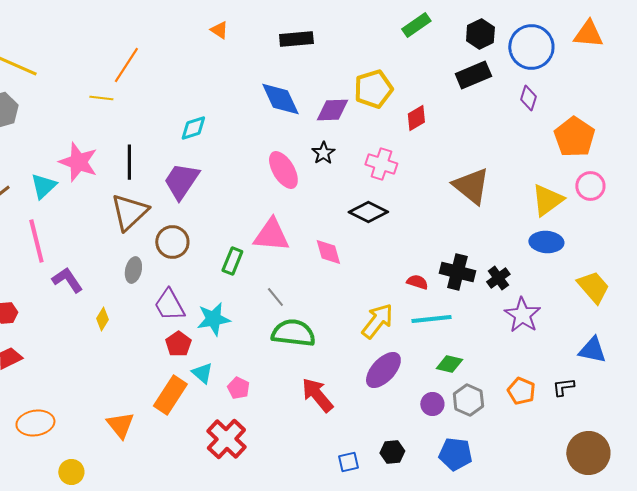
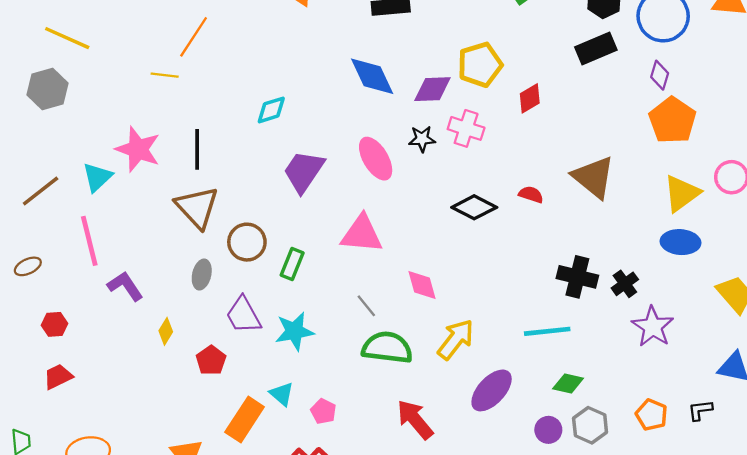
orange pentagon: (574, 137) -> (672, 120), moved
black star: (323, 153) -> (422, 139), turned 30
pink cross: (381, 164) -> (466, 128), moved
purple trapezoid: (181, 181) -> (304, 171), moved
brown triangle: (129, 212) -> (197, 207), turned -30
pink diamond: (328, 252) -> (422, 285), moved
green rectangle: (232, 261) -> (292, 264), moved
red semicircle: (417, 282) -> (531, 195), moved
yellow arrow: (377, 321) -> (456, 339), moved
red pentagon: (178, 344) -> (211, 360), moved

